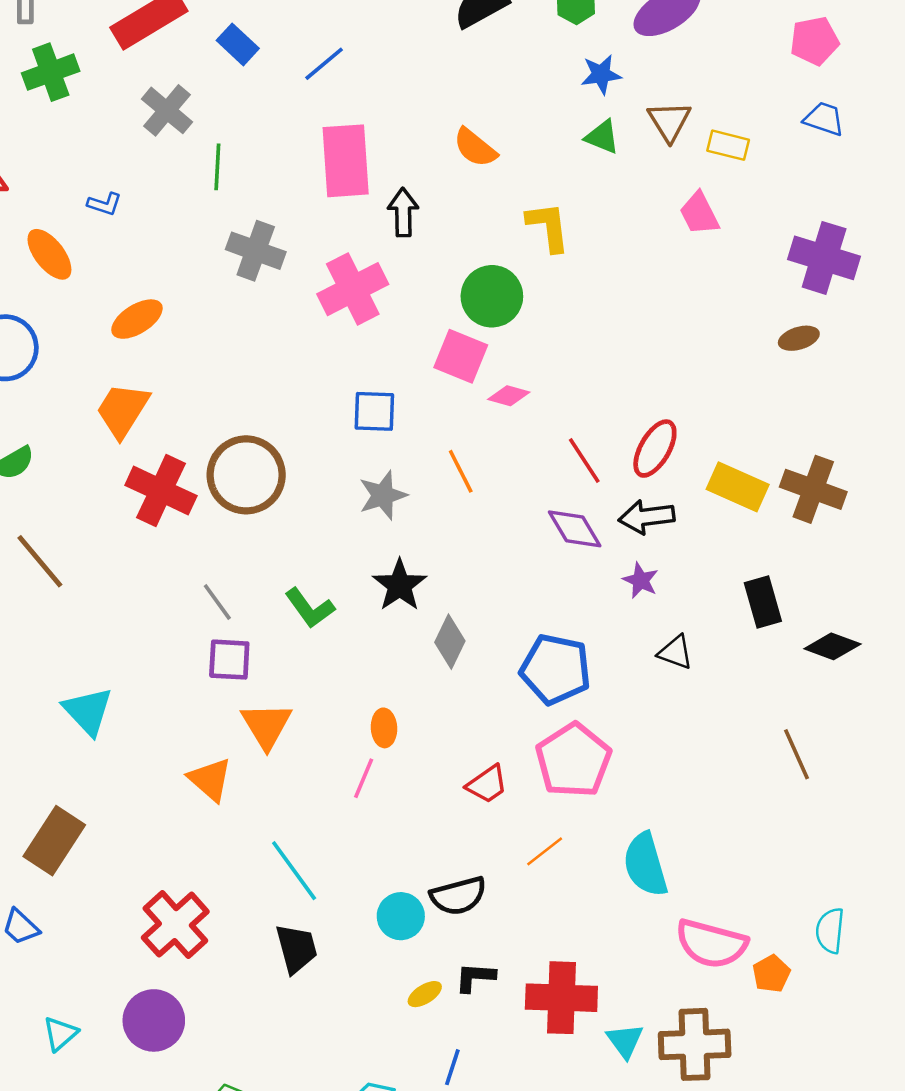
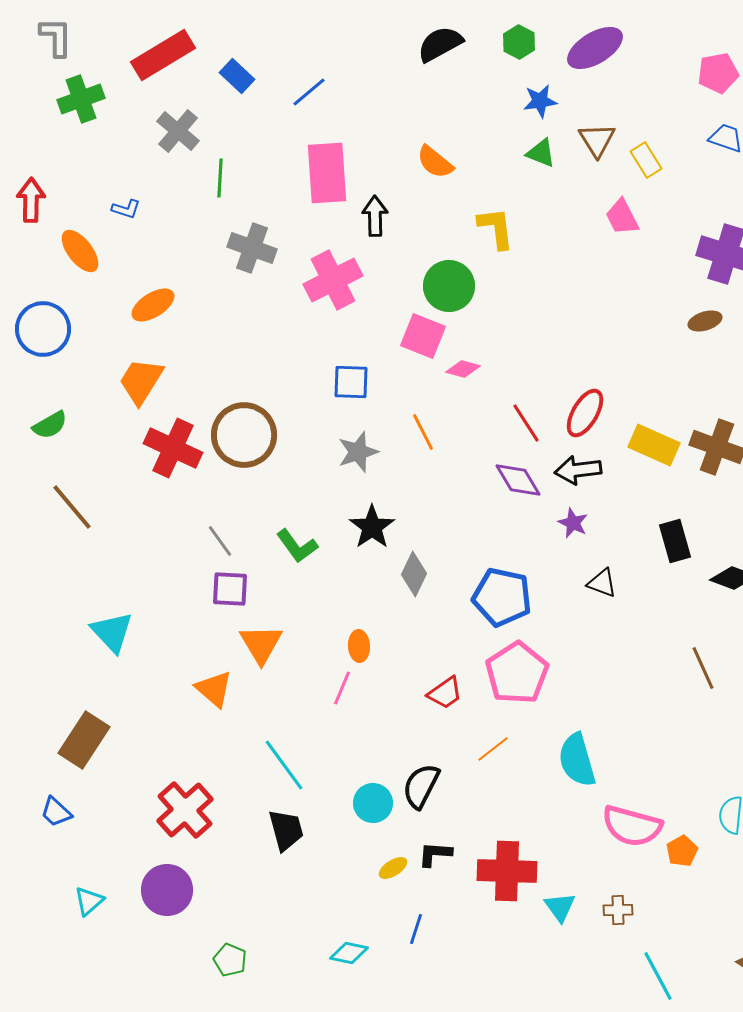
yellow rectangle: (728, 145) -> (646, 160), turned 44
black semicircle: (458, 896) -> (421, 786), turned 132
brown cross: (695, 1044) -> (618, 910), size x0.5

